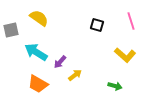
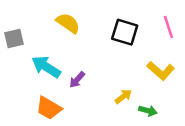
yellow semicircle: (39, 18) -> (68, 23), moved
black square: (97, 25) -> (125, 32), size x1.5
yellow arrow: (75, 75) -> (123, 96), moved

